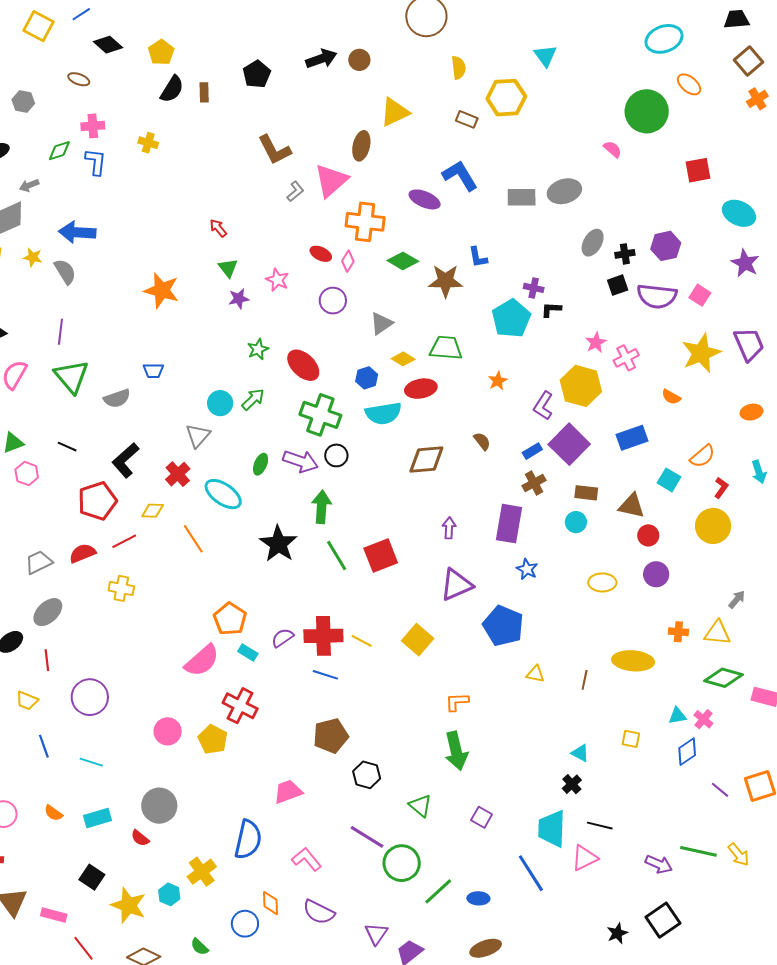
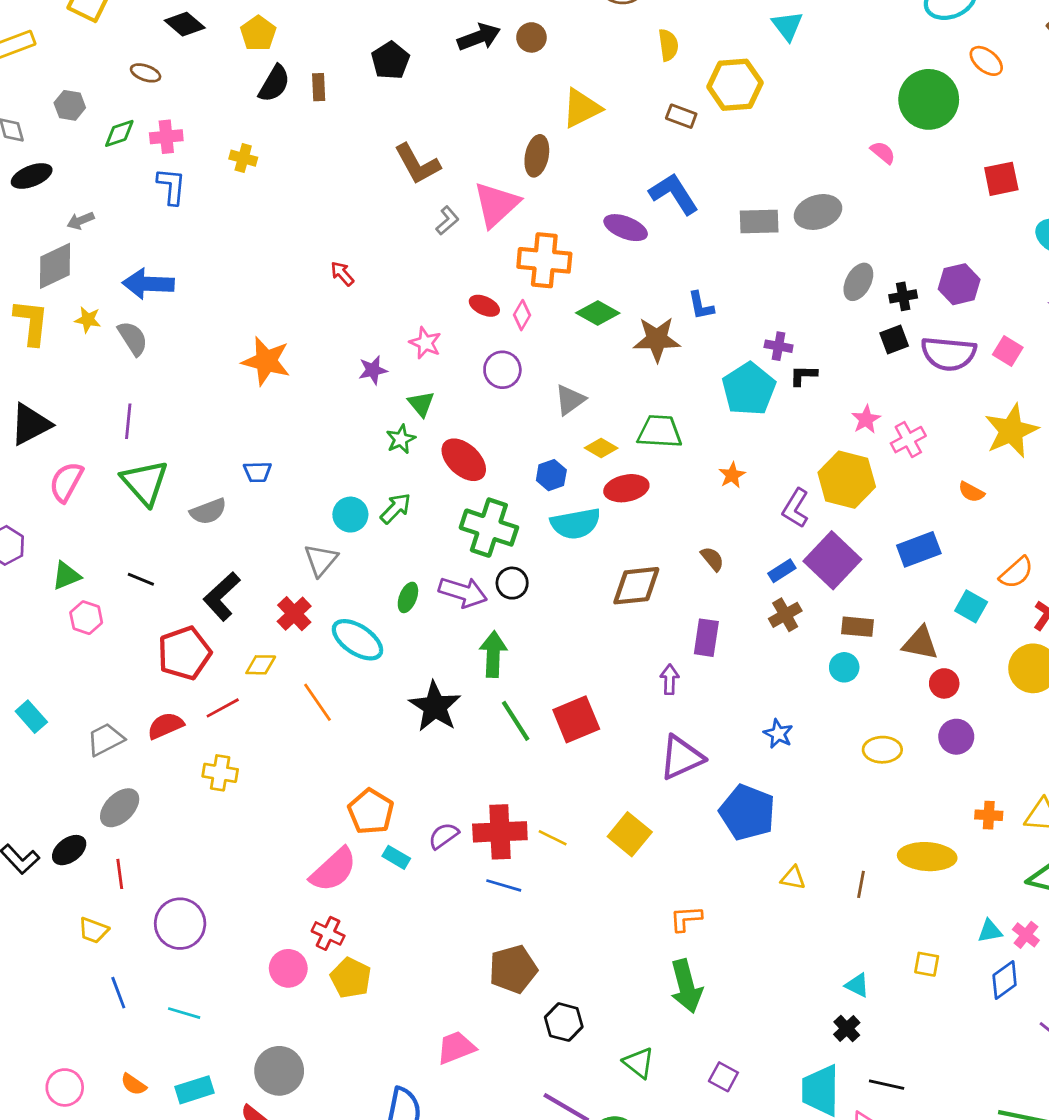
green diamond: (59, 151) -> (119, 133), moved
green triangle: (228, 268) -> (421, 404), moved
purple rectangle: (509, 524) -> (706, 638), moved, size x0.7
red cross: (240, 706) -> (328, 933), moved, size x0.7

